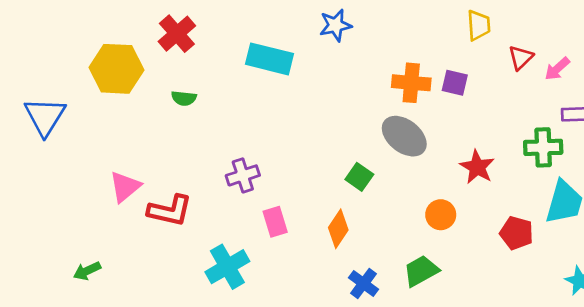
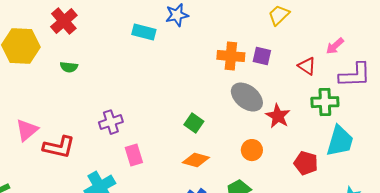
yellow trapezoid: (479, 25) -> (279, 15), turned -130
red triangle: (521, 58) -> (307, 66), moved, turned -42
cyan rectangle: (269, 59) -> (144, 32), moved, size x0.7
gray ellipse: (404, 136) -> (247, 97), moved
orange diamond: (338, 229) -> (196, 160), moved, turned 72

